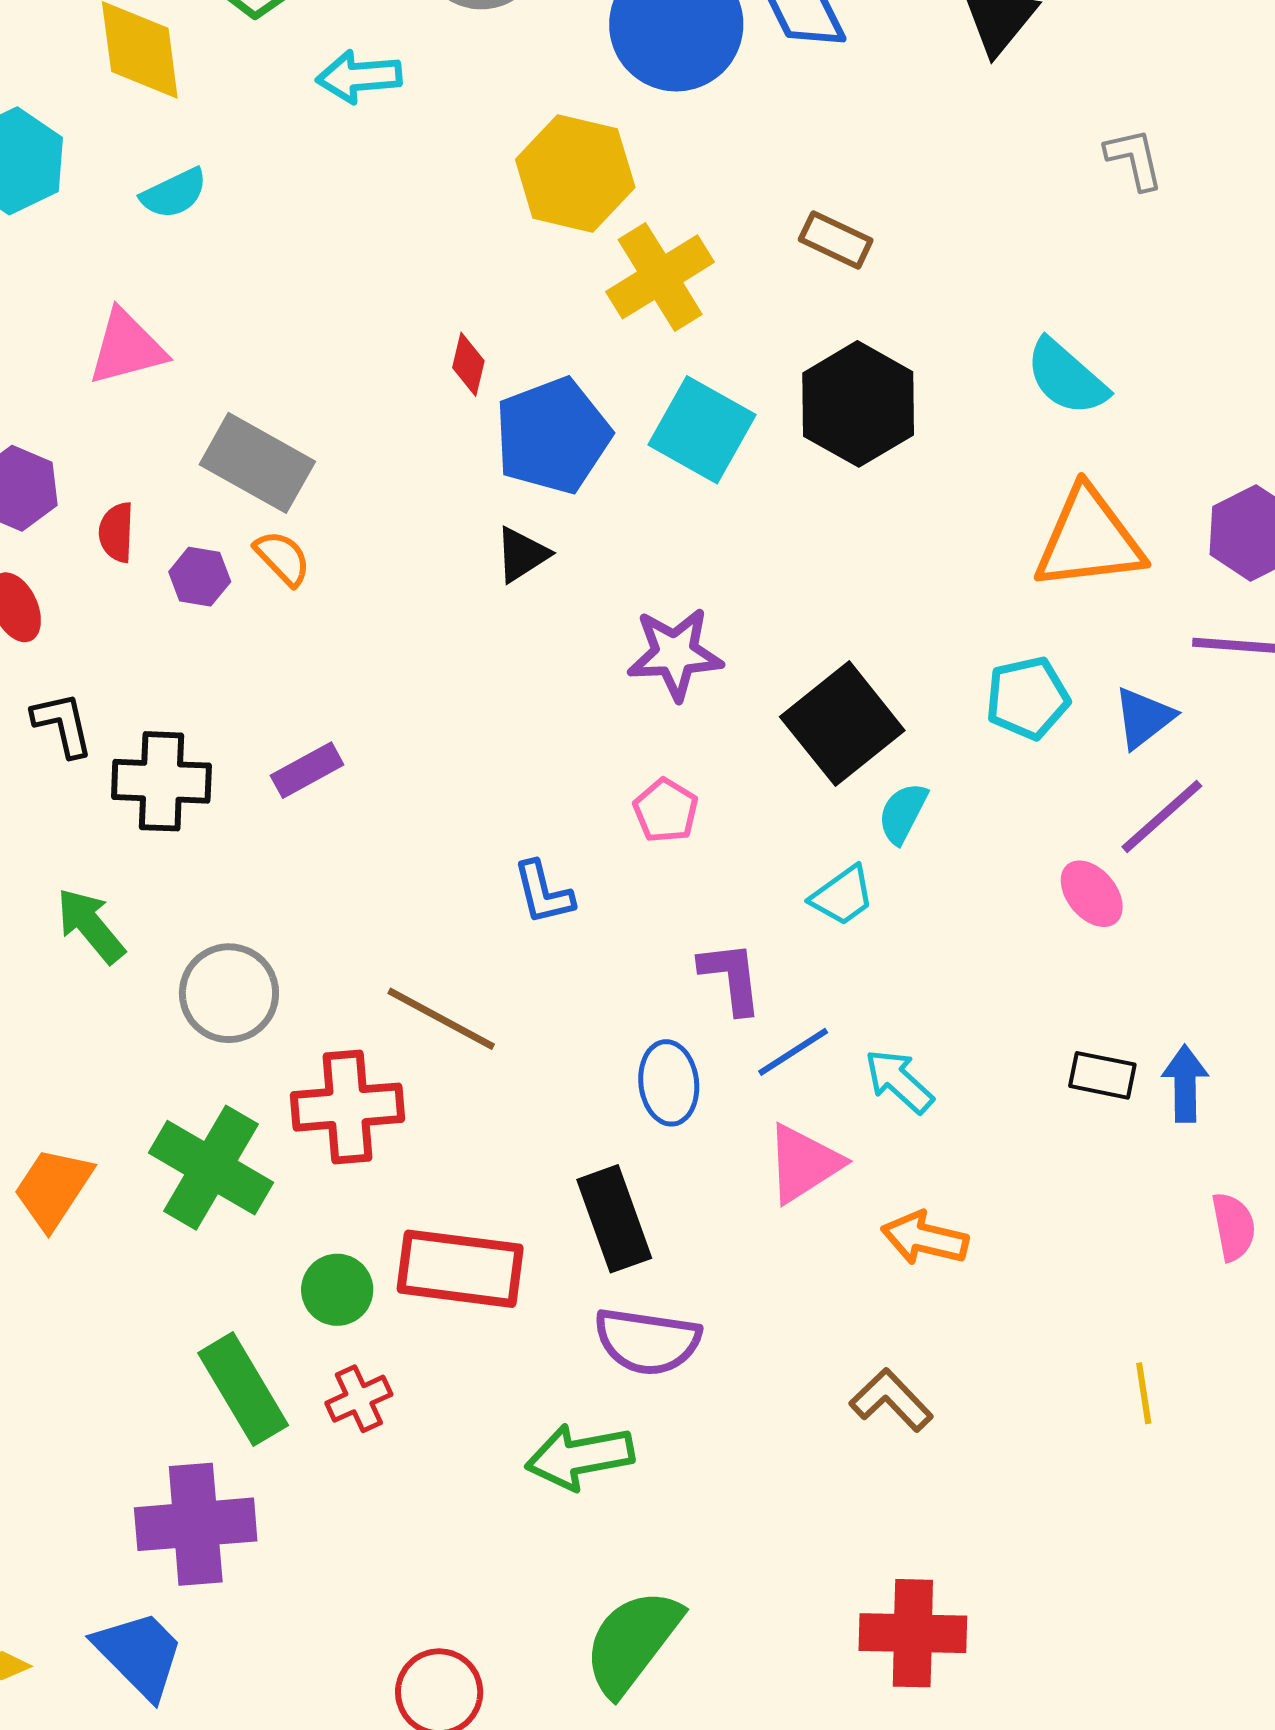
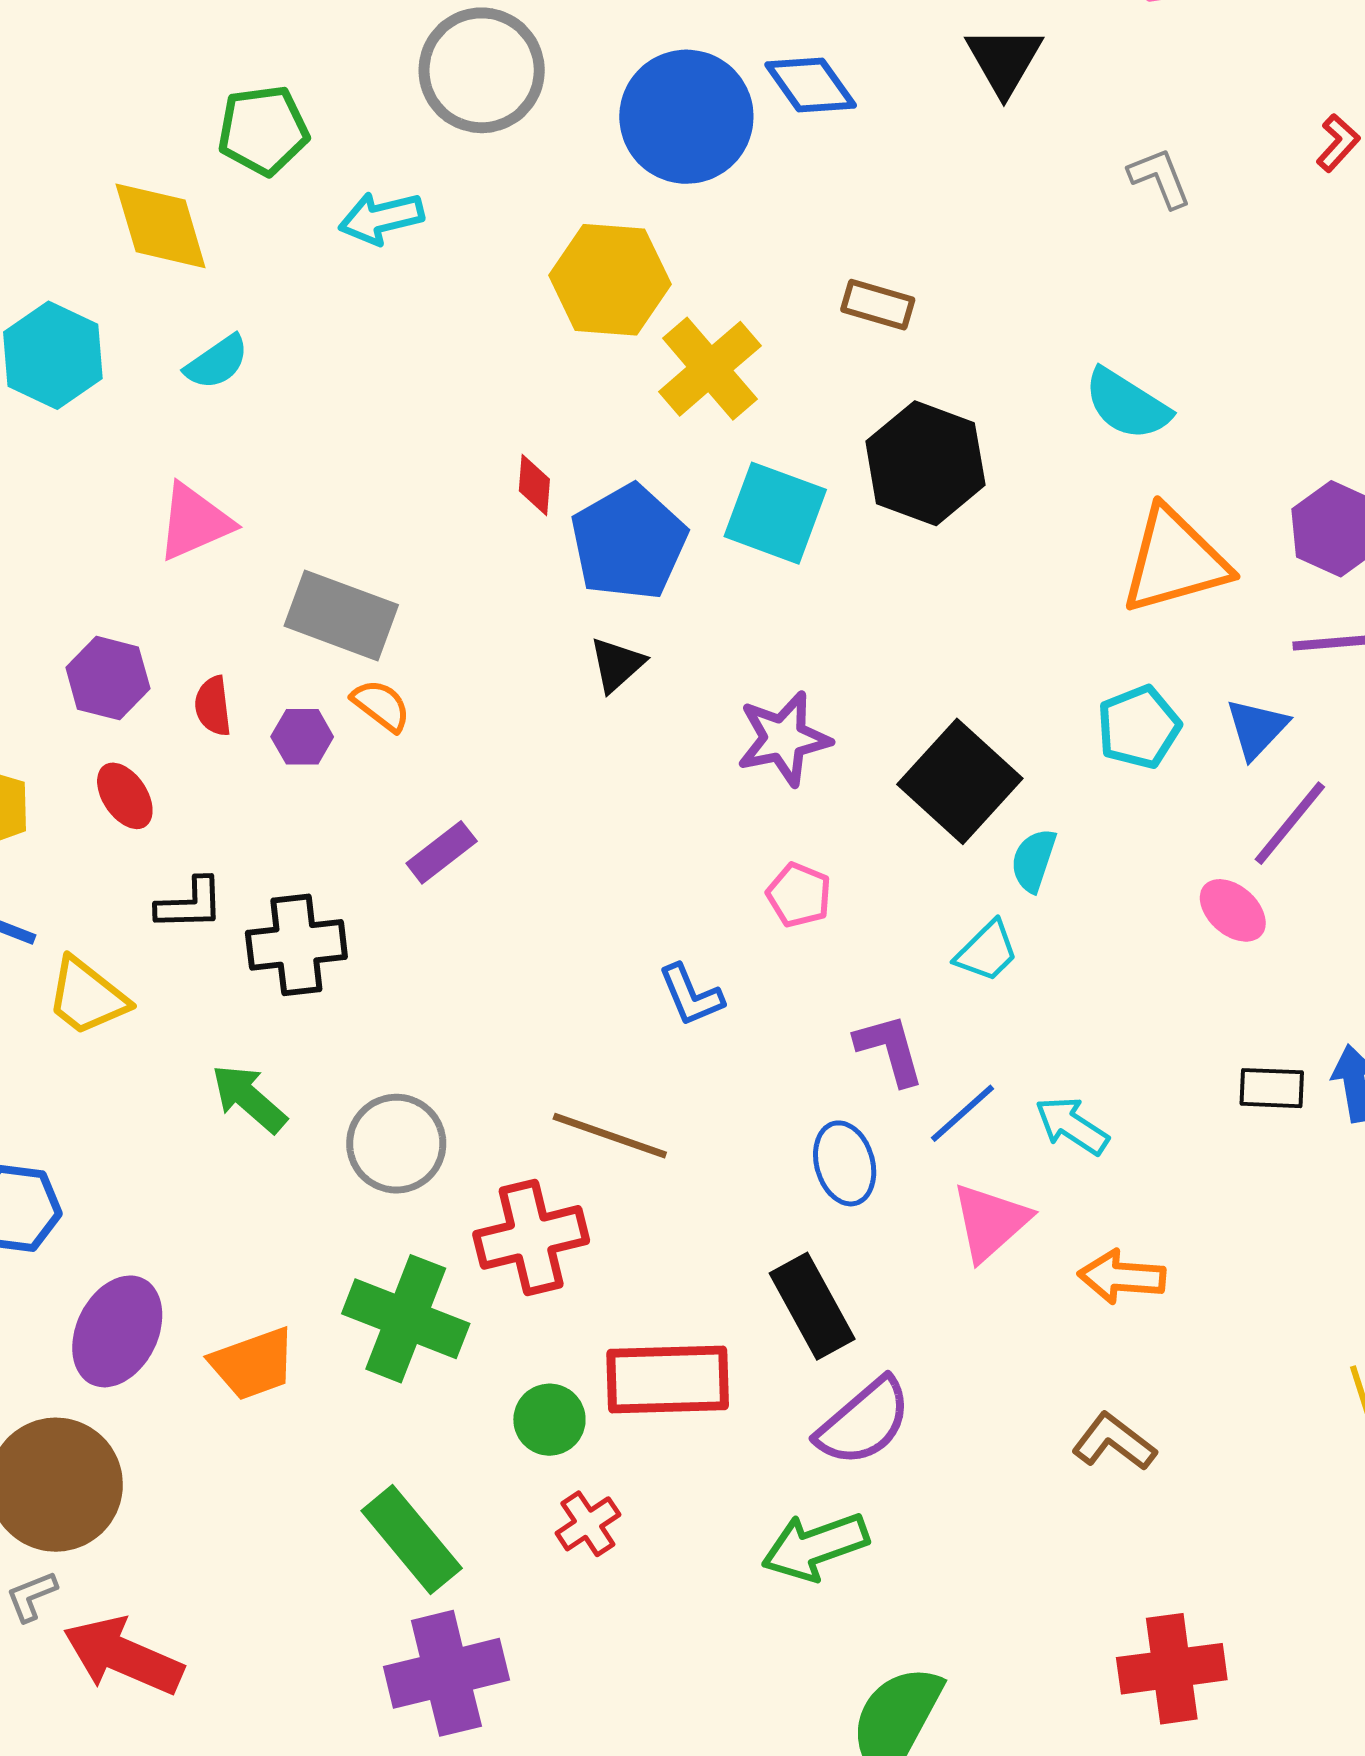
black L-shape: (63, 724) -> (190, 904), turned 110
purple rectangle: (307, 770) -> (442, 852), moved
orange trapezoid: (53, 1188) -> (253, 1364), turned -134
purple semicircle: (647, 1341) -> (864, 1422), turned -40
green rectangle: (243, 1389) -> (412, 1539), moved

